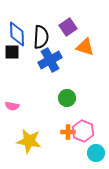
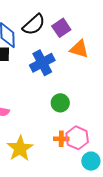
black semicircle: (41, 37) -> (34, 25), moved, turned 45
yellow star: (29, 141) -> (20, 148), turned 30

